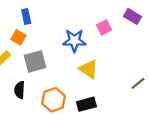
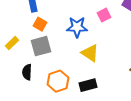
orange square: (18, 37) -> (40, 24), moved

